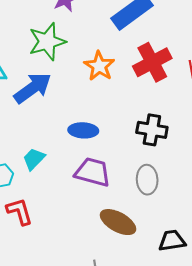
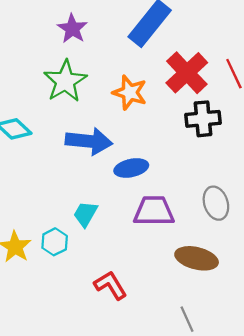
blue arrow: (33, 88) -> (89, 141), moved, turned 57
black cross: (152, 130) -> (203, 119), moved
red L-shape: (20, 211) -> (111, 285), moved

